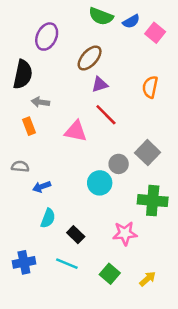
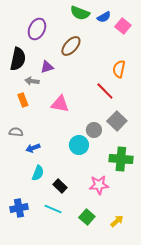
purple triangle: (100, 84) -> (47, 67), moved
red line: (106, 115) -> (105, 91), moved

